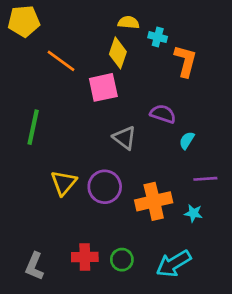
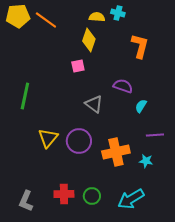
cyan cross: (158, 37) -> (118, 13), moved
orange line: (61, 61) -> (46, 20), moved
pink square: (103, 87) -> (78, 66), size x0.6

